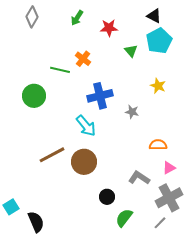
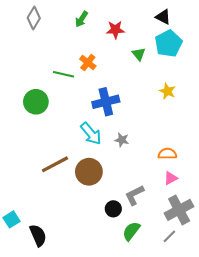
gray star: (132, 112) -> (122, 140), moved
pink triangle: (169, 168) -> (171, 178), moved
gray L-shape: (139, 178) -> (134, 195), moved, turned -60

